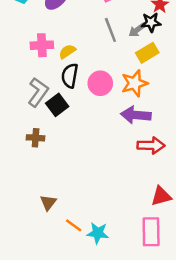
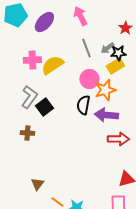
black star: (151, 22) -> (118, 53), moved
yellow semicircle: (67, 52) -> (52, 65), size x1.6
black semicircle: (70, 76) -> (83, 105), moved
pink circle: (100, 83) -> (89, 79), moved

